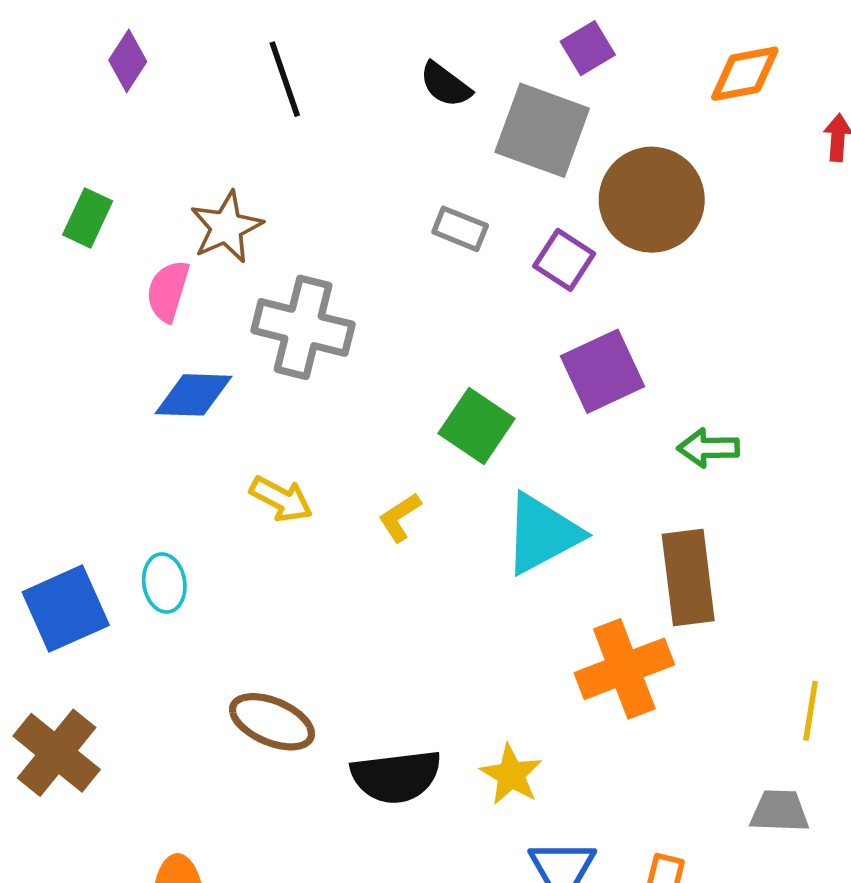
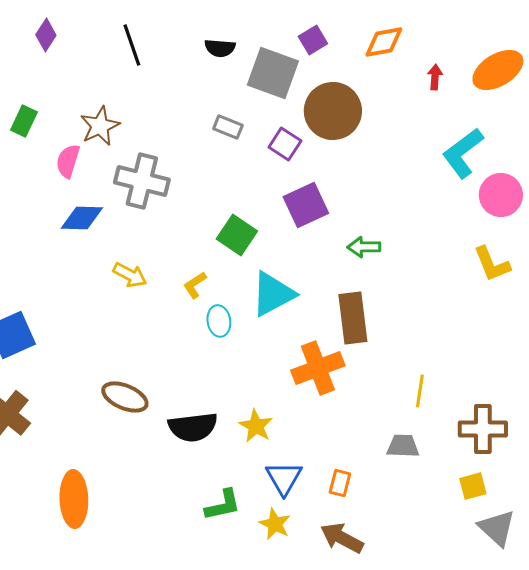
purple square: (588, 48) -> (313, 40), moved
black semicircle: (445, 85) -> (220, 48), turned -32
cyan ellipse: (164, 583) -> (219, 321), moved

